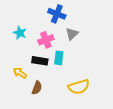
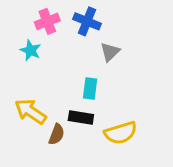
pink cross: (46, 40) -> (47, 21), moved
black rectangle: (40, 61) -> (81, 118), moved
yellow arrow: (20, 73) -> (31, 111), size x1.5

